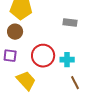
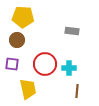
yellow trapezoid: (26, 81) -> (28, 89), turned 30
brown line: (75, 83) -> (77, 91), turned 32

